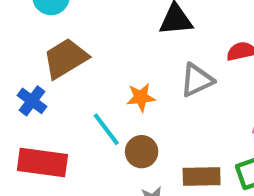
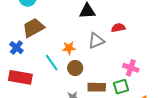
brown circle: (142, 152) -> (75, 68), moved

